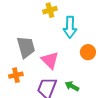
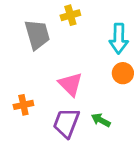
cyan arrow: (70, 27) -> (119, 39), moved
gray trapezoid: (26, 47) -> (37, 35), moved

